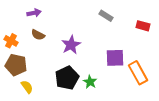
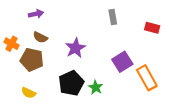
gray rectangle: (106, 16) -> (113, 17), turned 48
purple square: (115, 58) -> (122, 62), turned -30
brown pentagon: (16, 65) -> (32, 60), moved
yellow semicircle: (27, 87) -> (29, 93), turned 152

